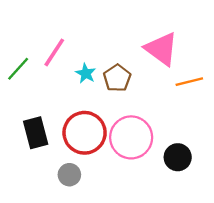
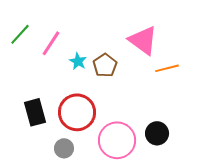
green line: (18, 69) -> (20, 34), moved
pink circle: (131, 137) -> (117, 140), moved

